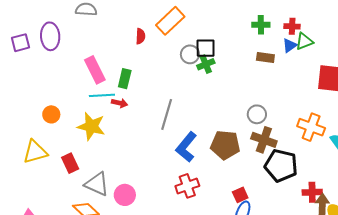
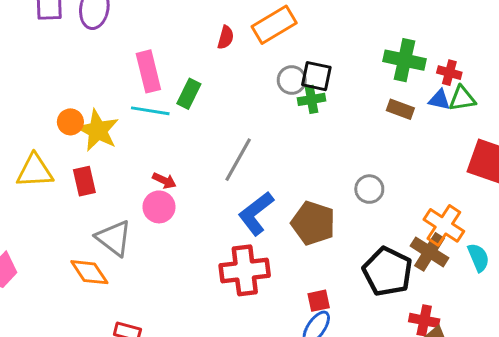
green cross: (261, 25) -> (404, 60), size x1.5
blue triangle: (290, 46) -> (439, 100), turned 35
red arrow: (120, 103) -> (164, 181), moved
yellow star: (91, 126) -> (98, 130), moved
brown cross: (264, 140) -> (430, 252), moved
red rectangle: (70, 163) -> (84, 181), moved
red cross: (187, 186) -> (245, 270), size x1.4
pink circle: (125, 195) -> (159, 207), moved

